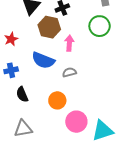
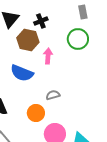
gray semicircle: (69, 72) -> (53, 95), moved

